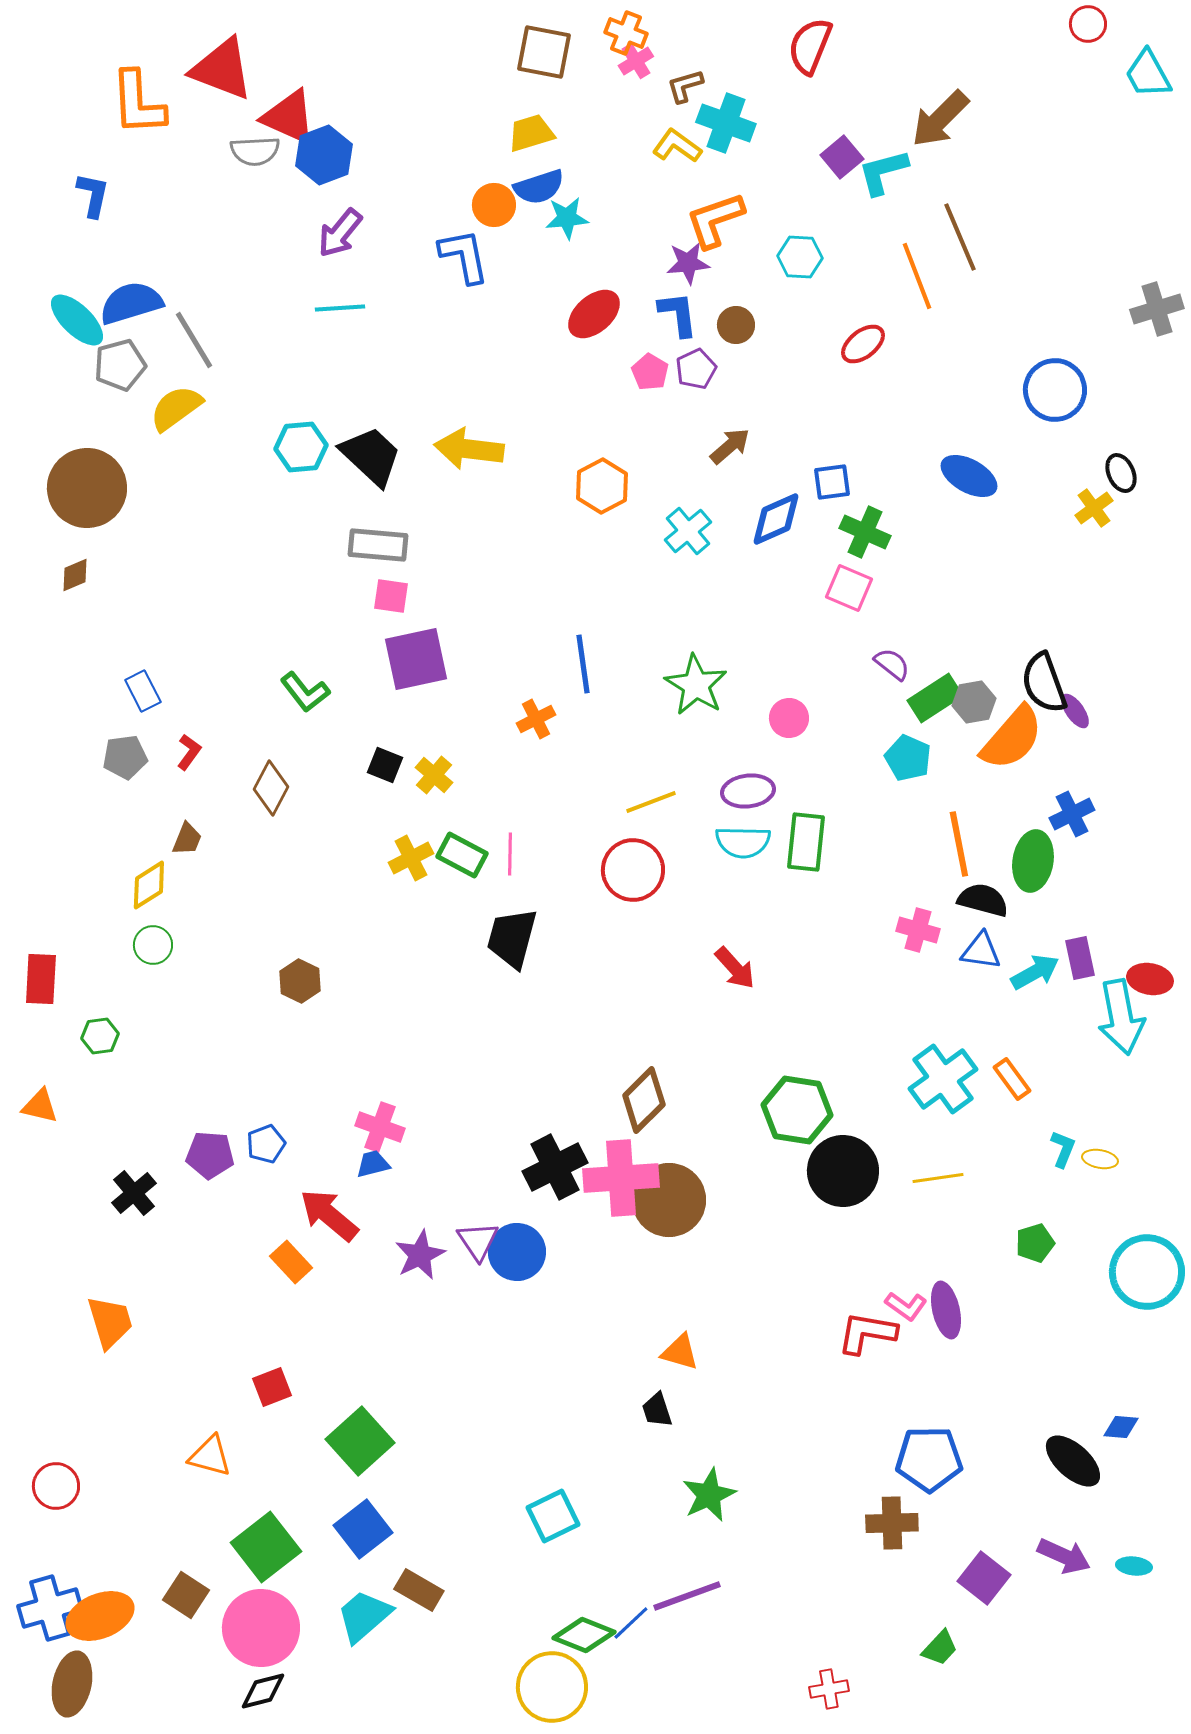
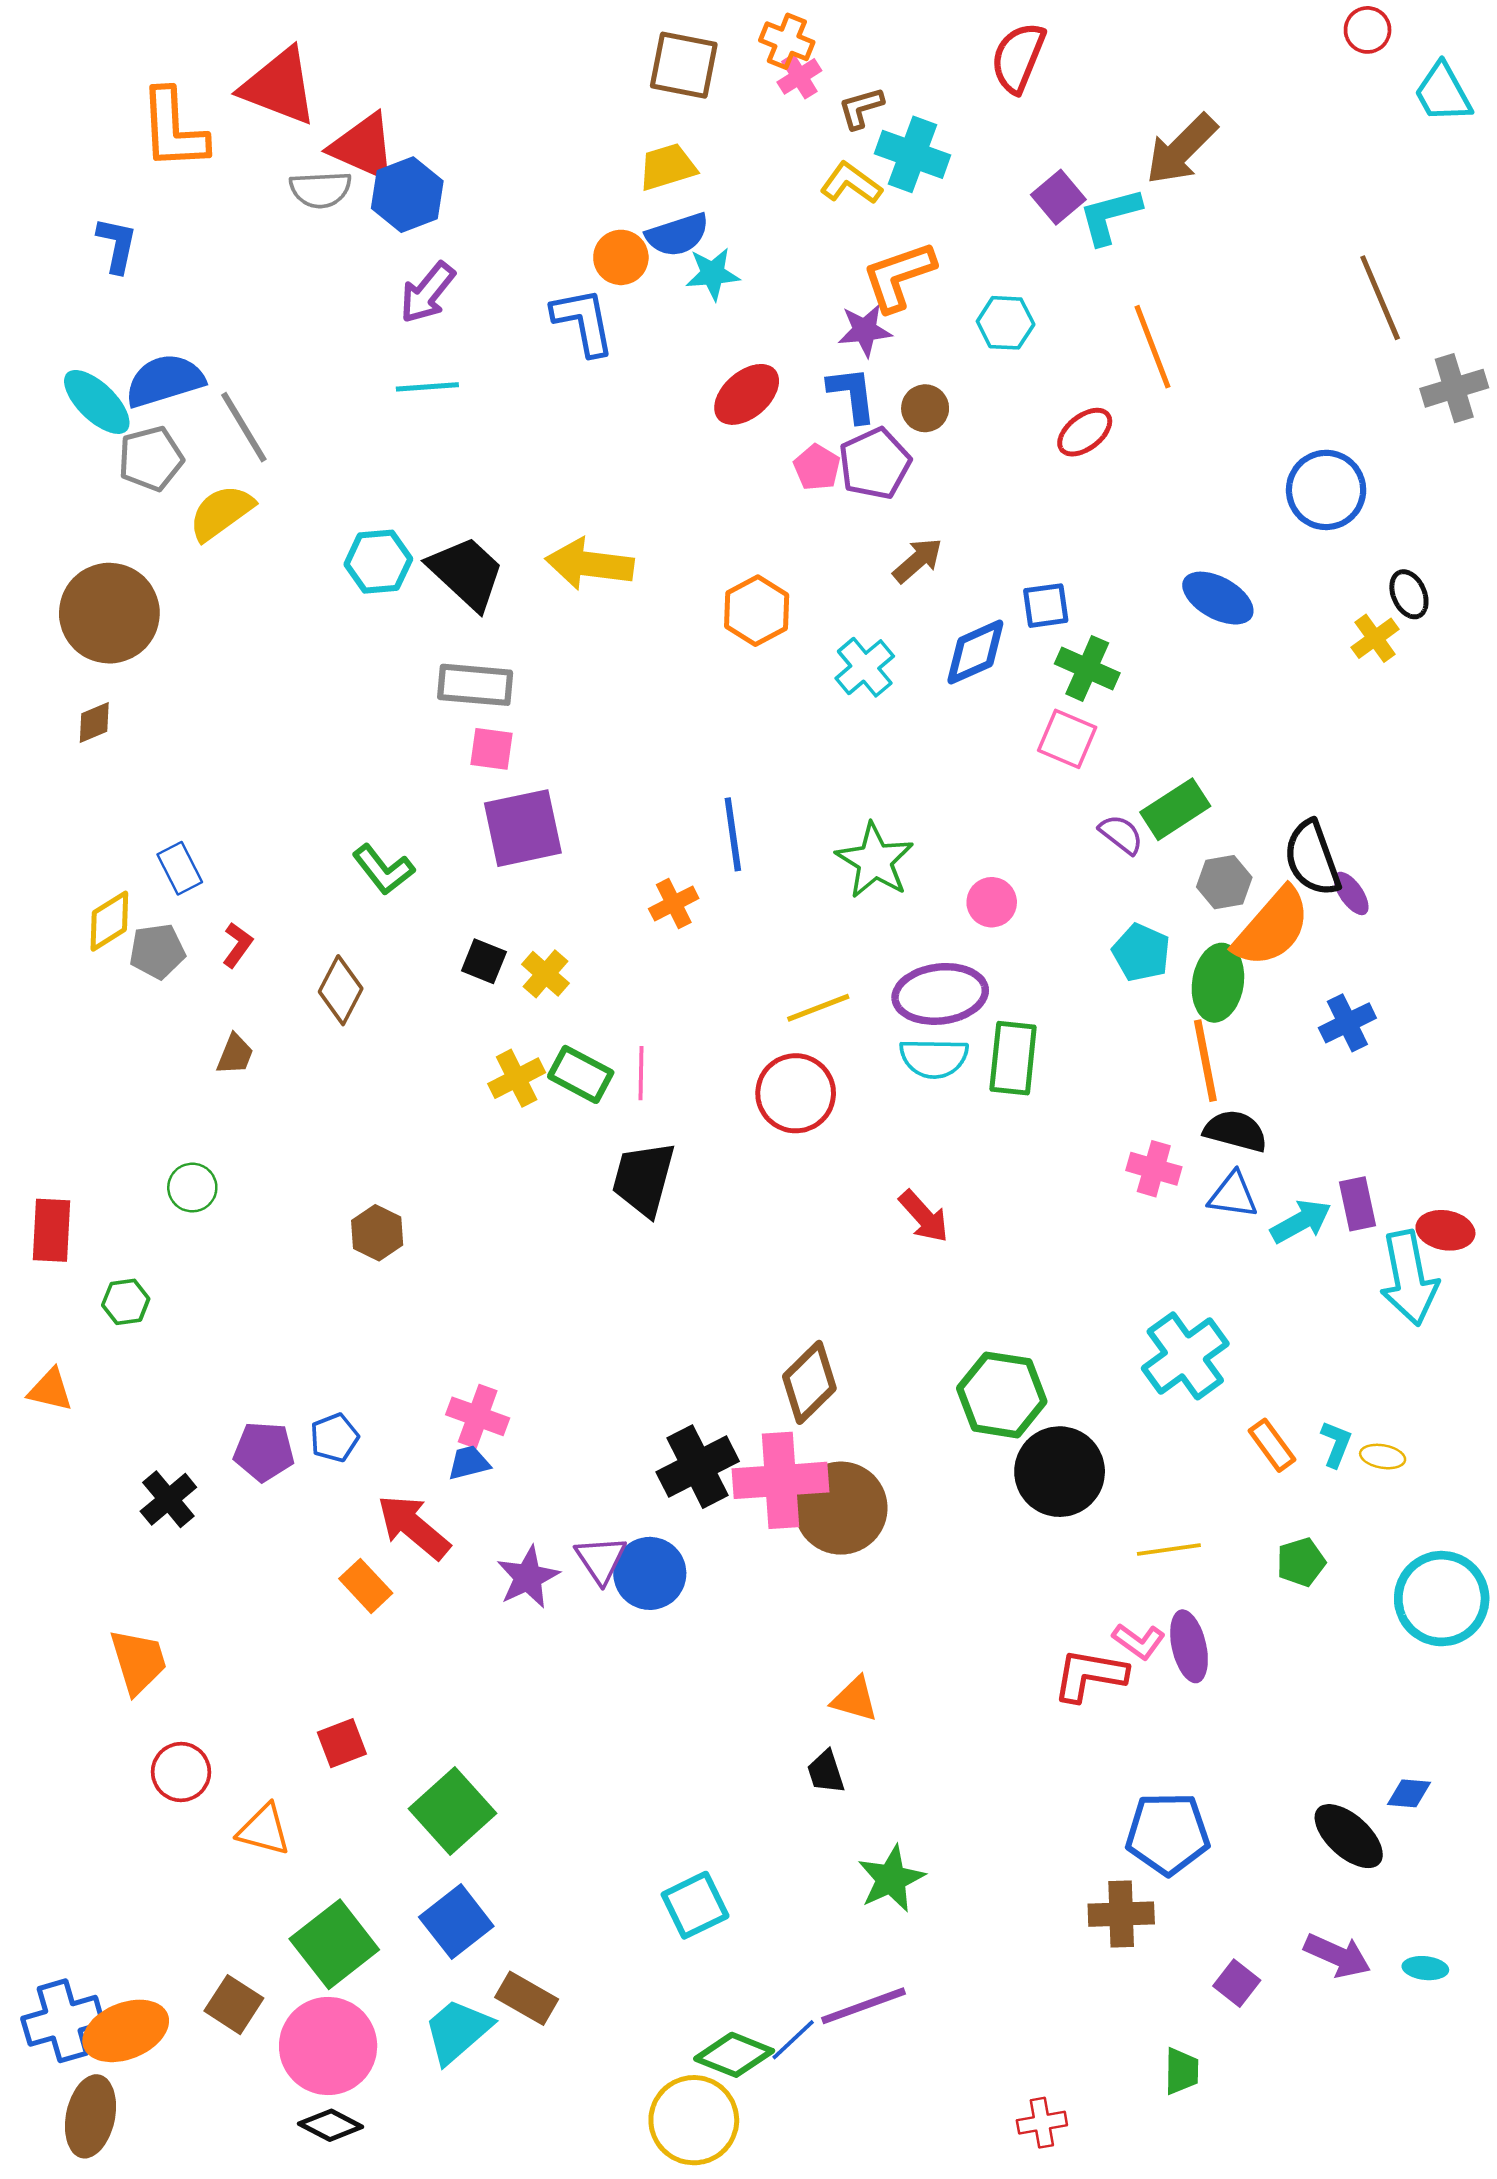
brown line: (960, 237) -> (1380, 298), moved
purple pentagon: (696, 369) -> (875, 464), size x1.4
green rectangle: (935, 698) -> (1175, 809), moved
purple ellipse: (748, 791) -> (940, 994), size x1.4
green ellipse: (1033, 861) -> (1218, 983), moved
yellow diamond: (149, 885) -> (109, 921), moved
orange rectangle: (1012, 1079) -> (1272, 1445), moved
yellow line: (938, 1178) -> (1169, 1550), moved
red circle: (56, 1486) -> (181, 1772), moved
purple square: (984, 1578) -> (1237, 1983), size x0.7
green trapezoid: (940, 1648) -> (1181, 2071), turned -42
black diamond: (263, 1691) -> (331, 2125), turned 42

